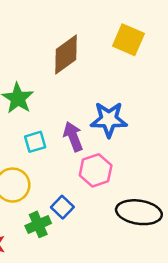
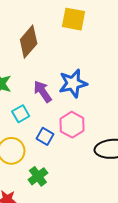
purple arrow: (73, 137) -> (43, 91), moved
blue square: (62, 207) -> (45, 136), moved

